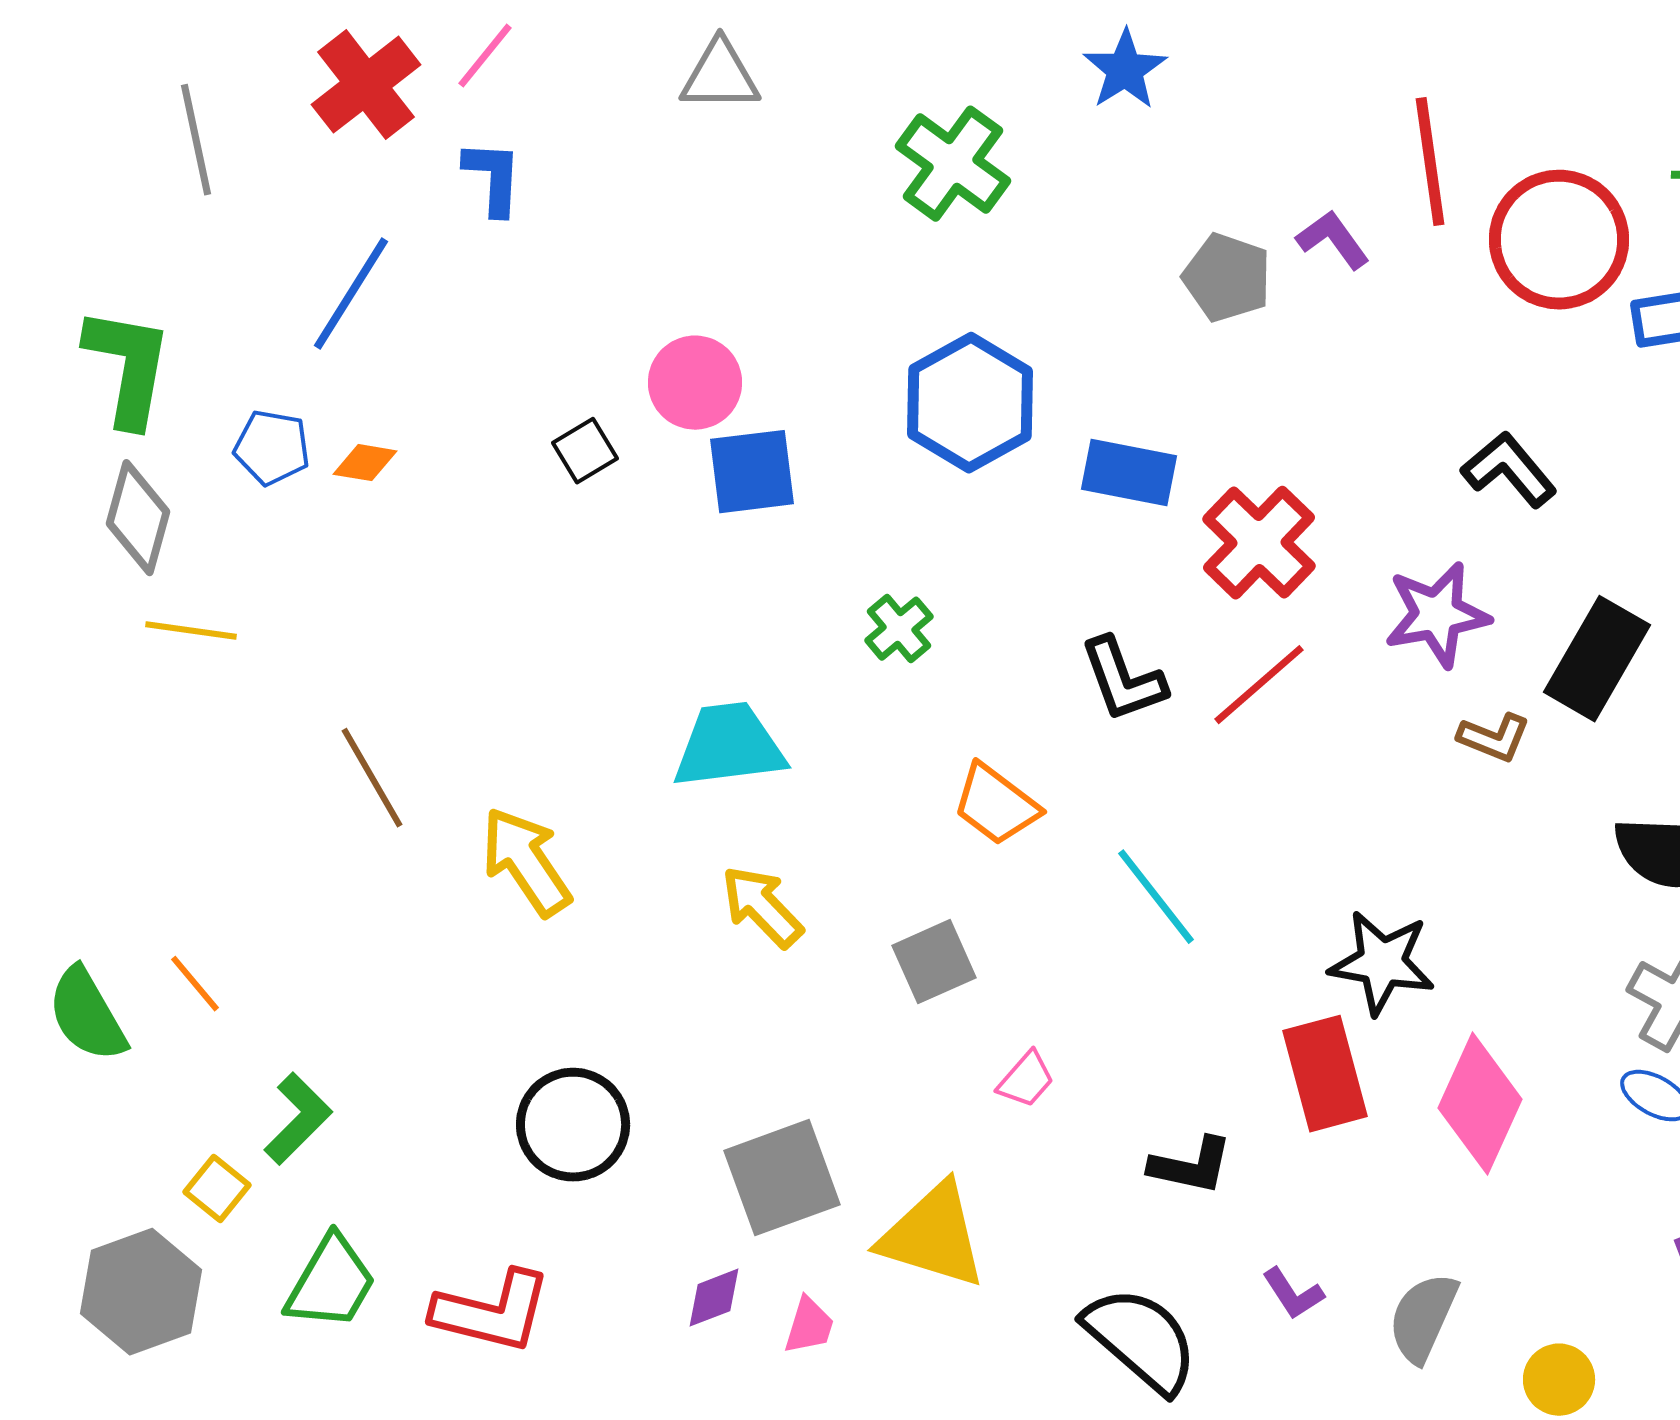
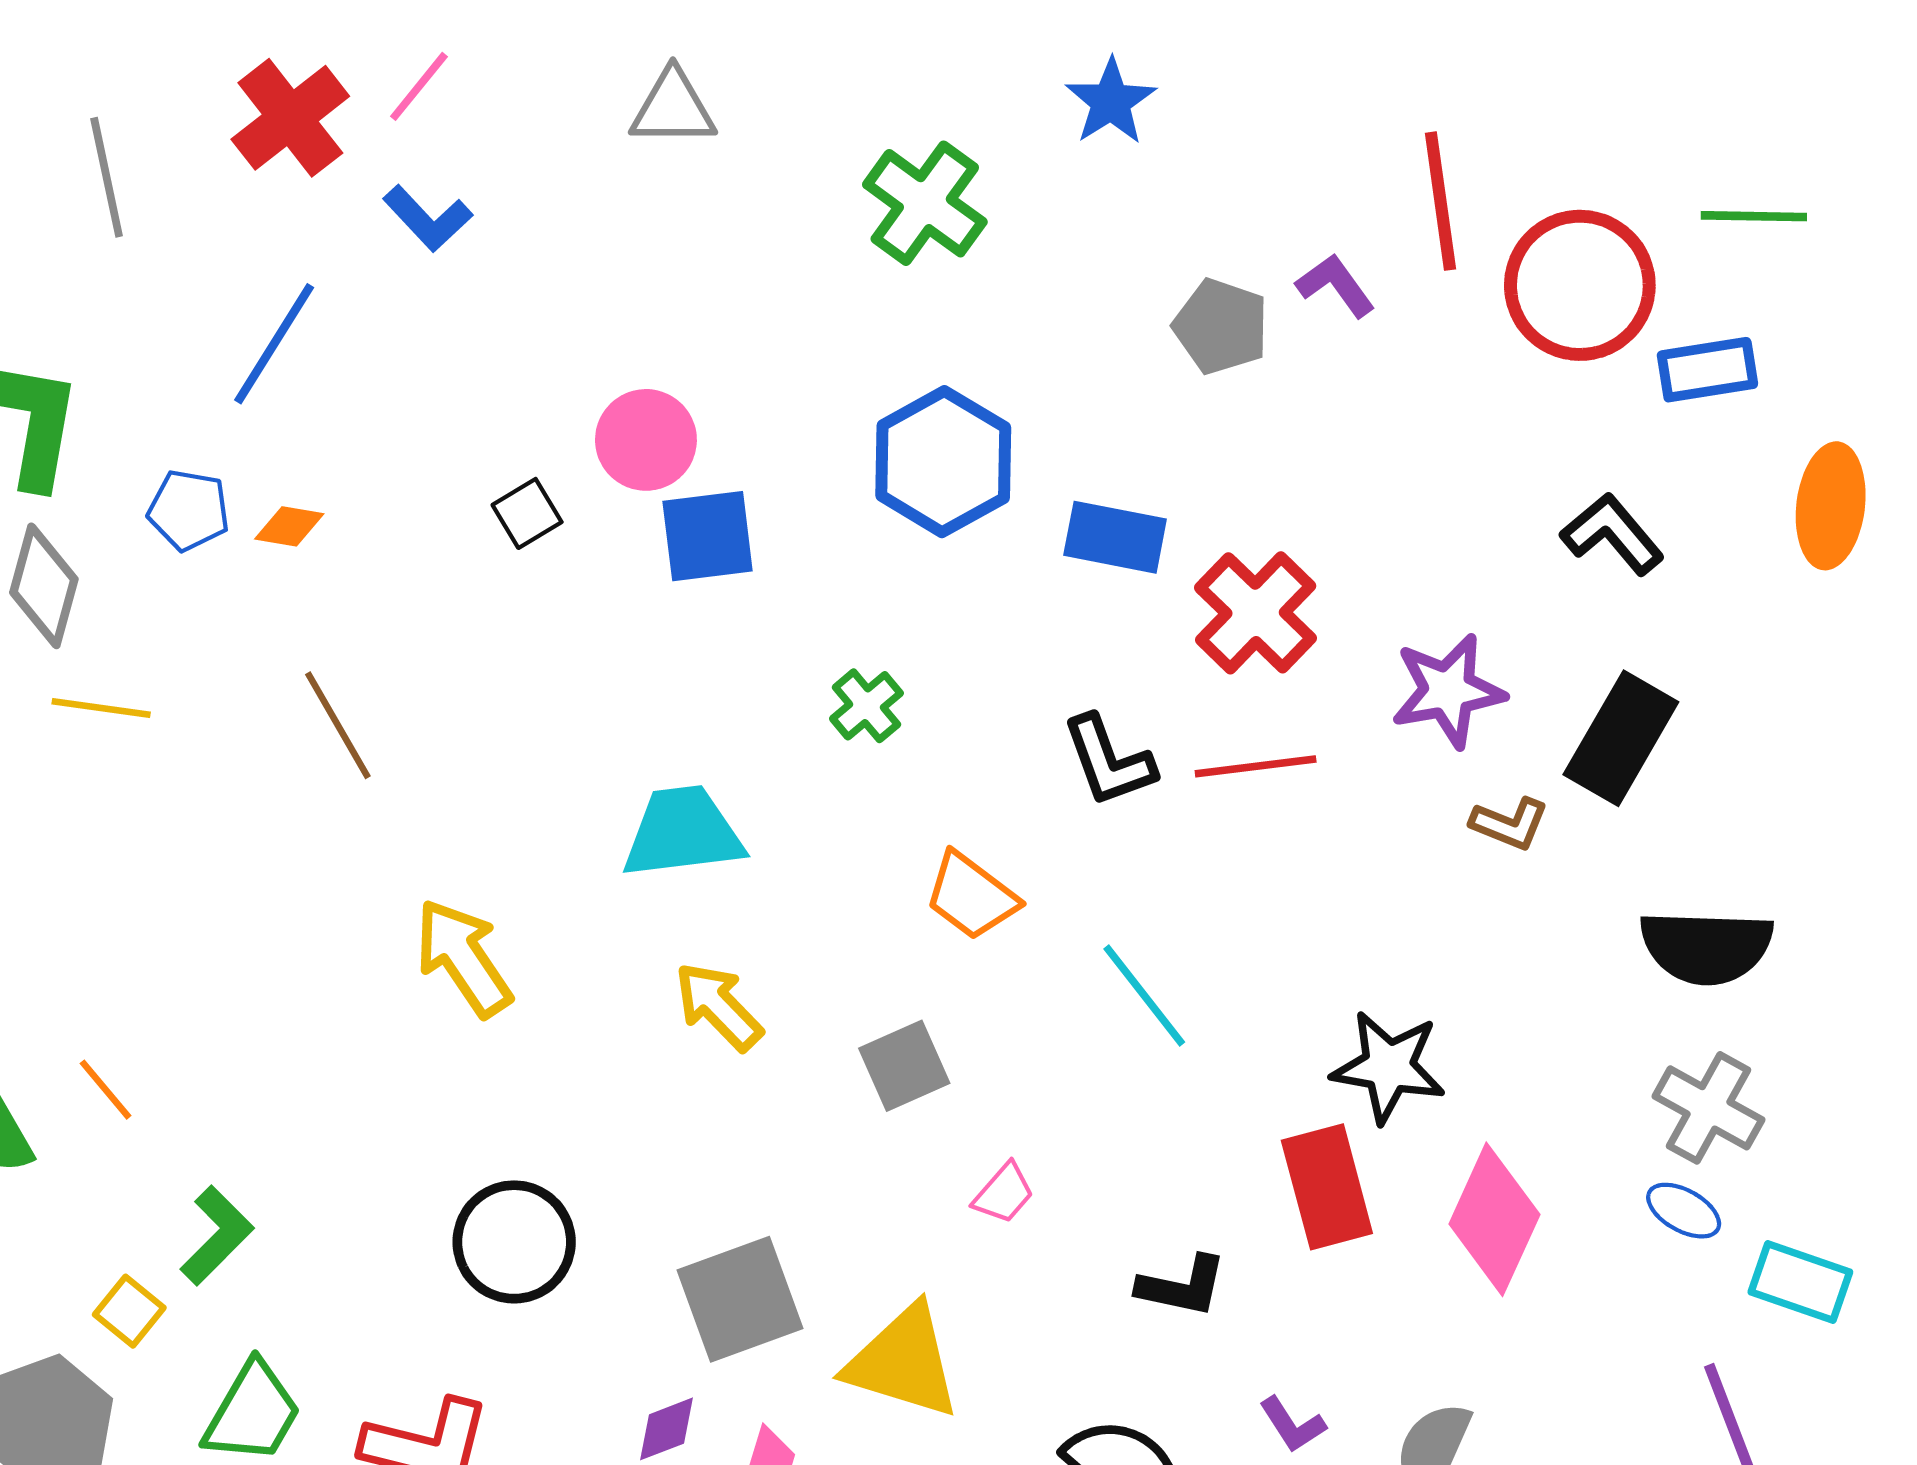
blue L-shape: (493, 178) -> (428, 218), turned 134
black L-shape: (1509, 470) -> (1612, 534), moved
red line: (1259, 685) -> (1256, 766), turned 34
brown line: (372, 778) -> (338, 725), moved

